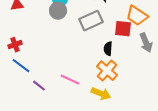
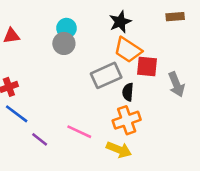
orange trapezoid: (137, 16) -> (128, 50), moved
gray rectangle: (91, 21) -> (106, 75), moved
orange cross: (107, 71) -> (127, 120), turned 30

